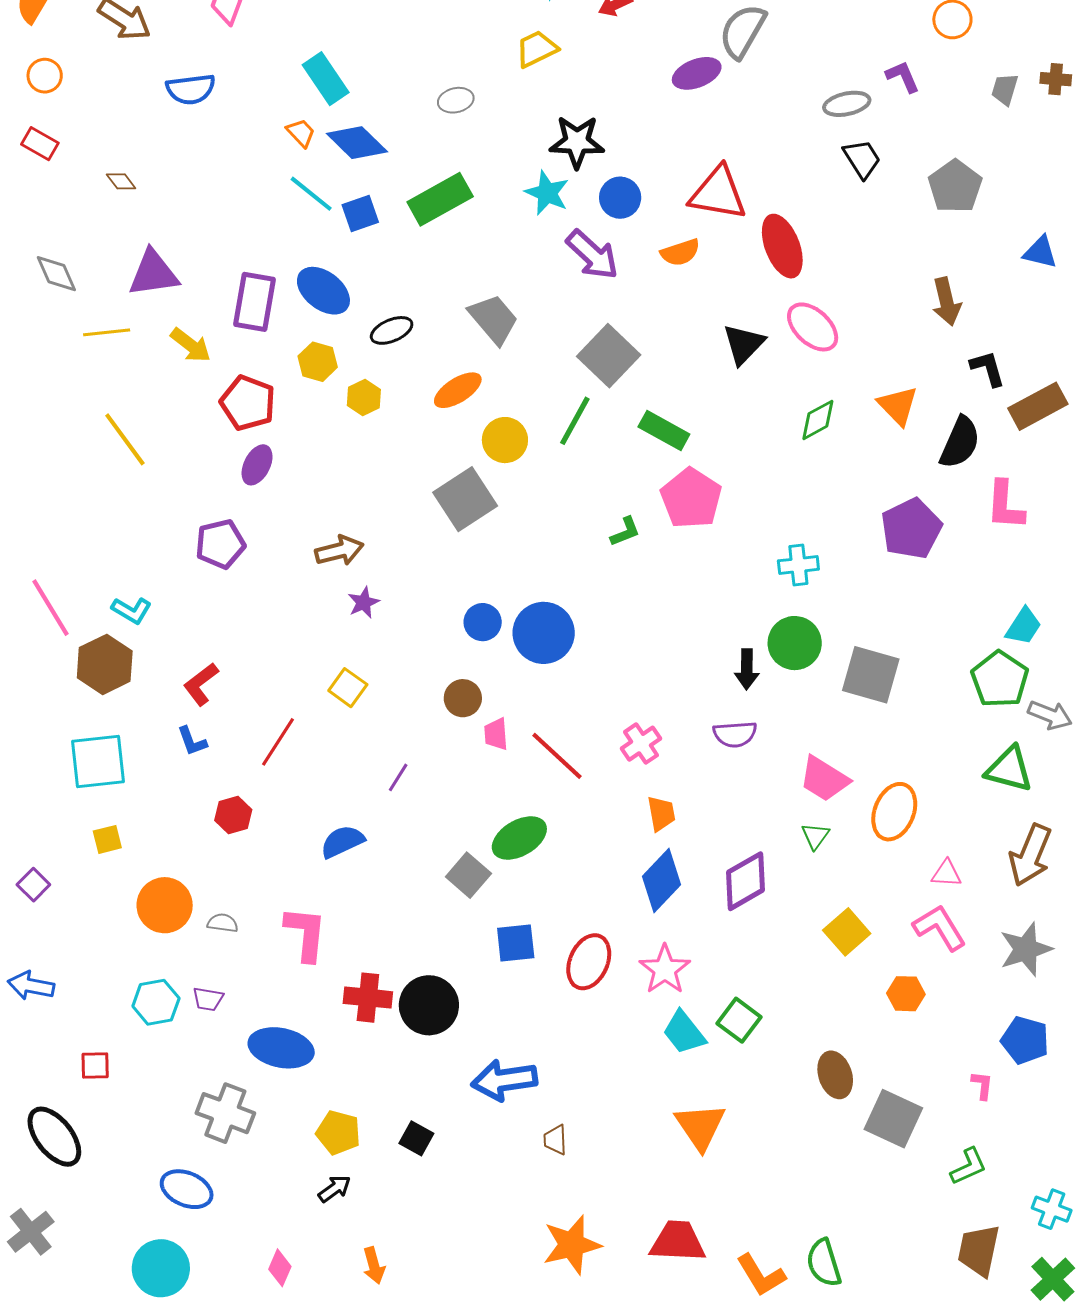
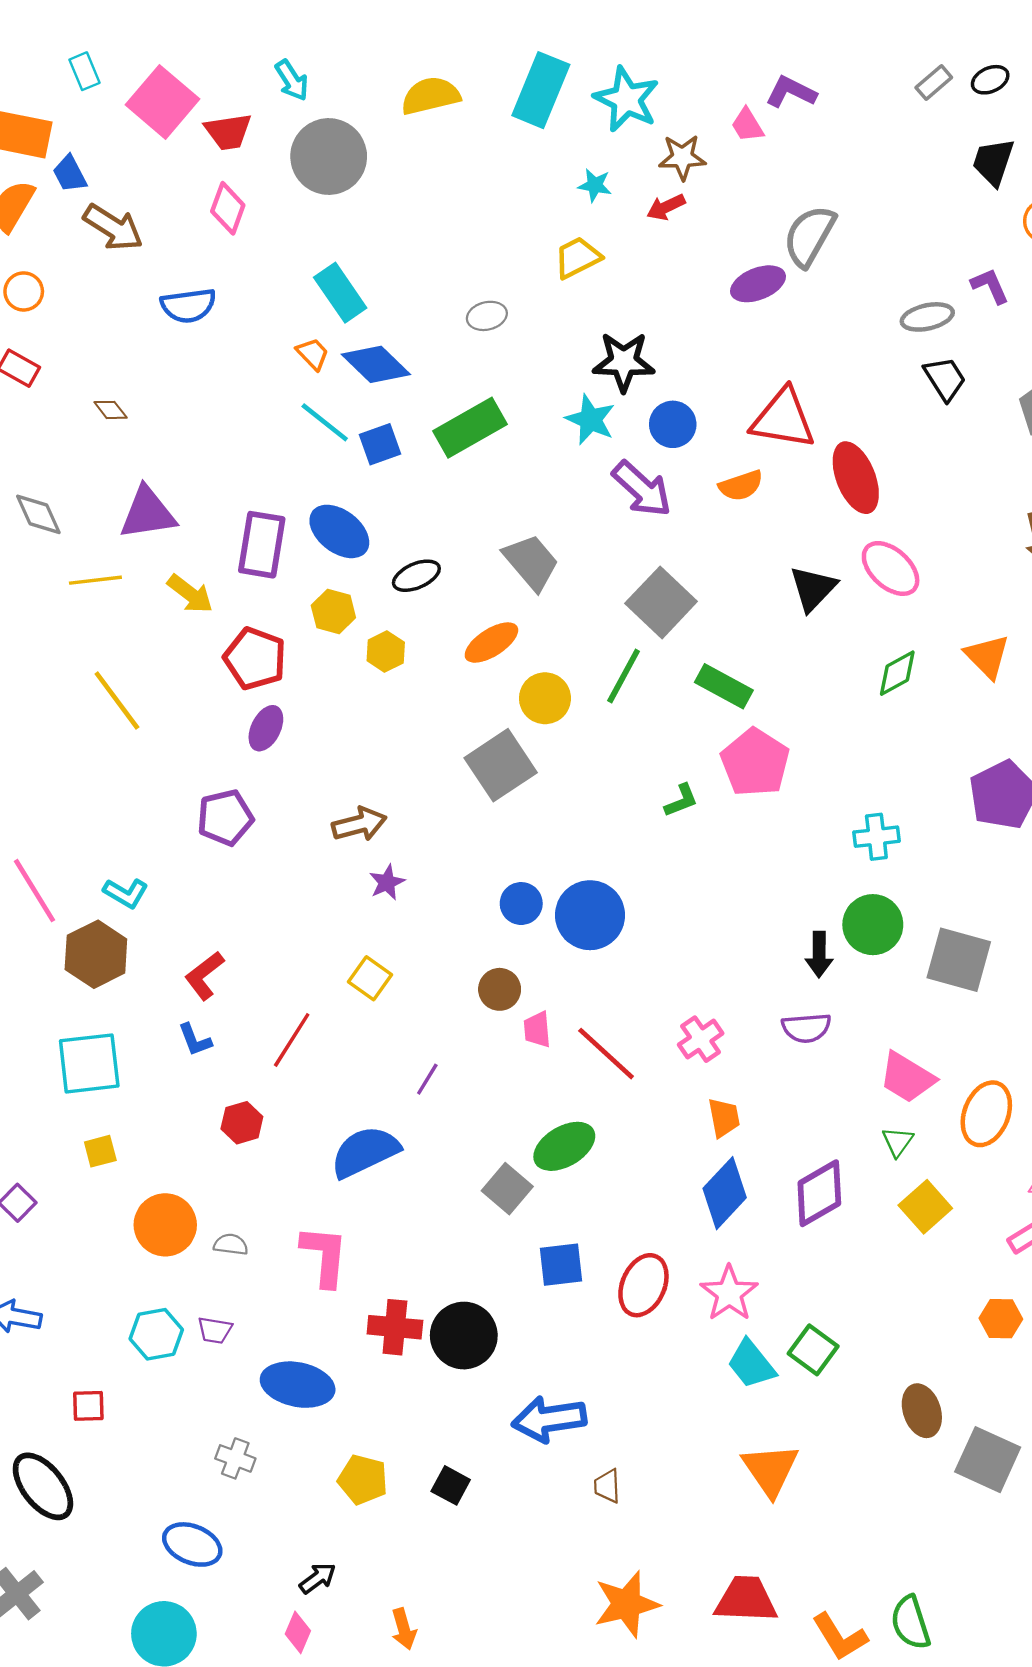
blue semicircle: (342, 842) -> (365, 1152), size x1.4
yellow square: (847, 932) -> (925, 1207), moved
gray cross: (225, 1113) -> (235, 1458), size x0.6
black arrow: (335, 1189) -> (318, 1578), moved

